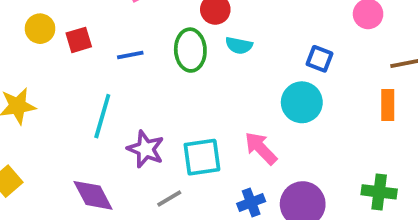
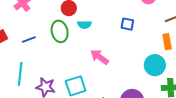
cyan circle: (302, 102) -> (155, 65), moved
pink arrow: (261, 148) -> (100, 57), moved

